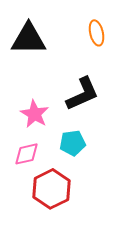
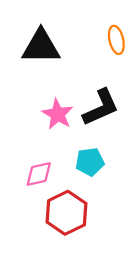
pink star: (35, 114) -> (58, 114), moved

